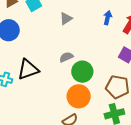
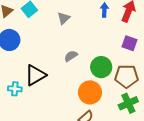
green circle: (82, 72) -> (101, 67), moved

